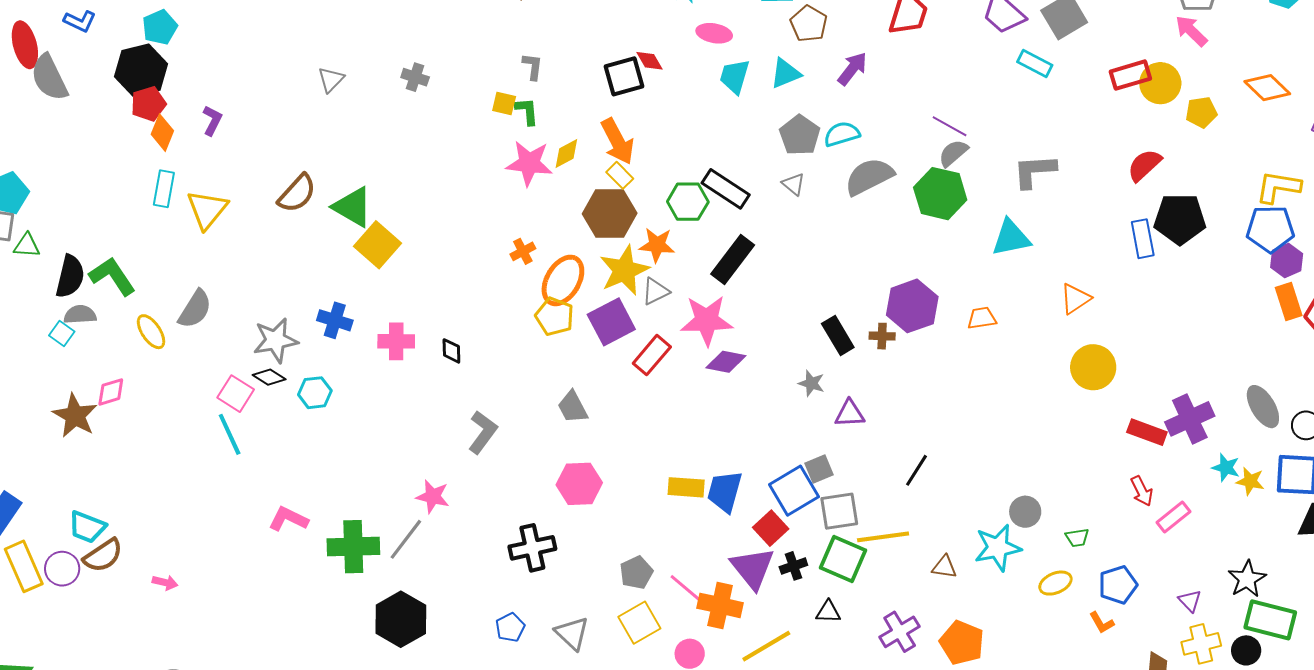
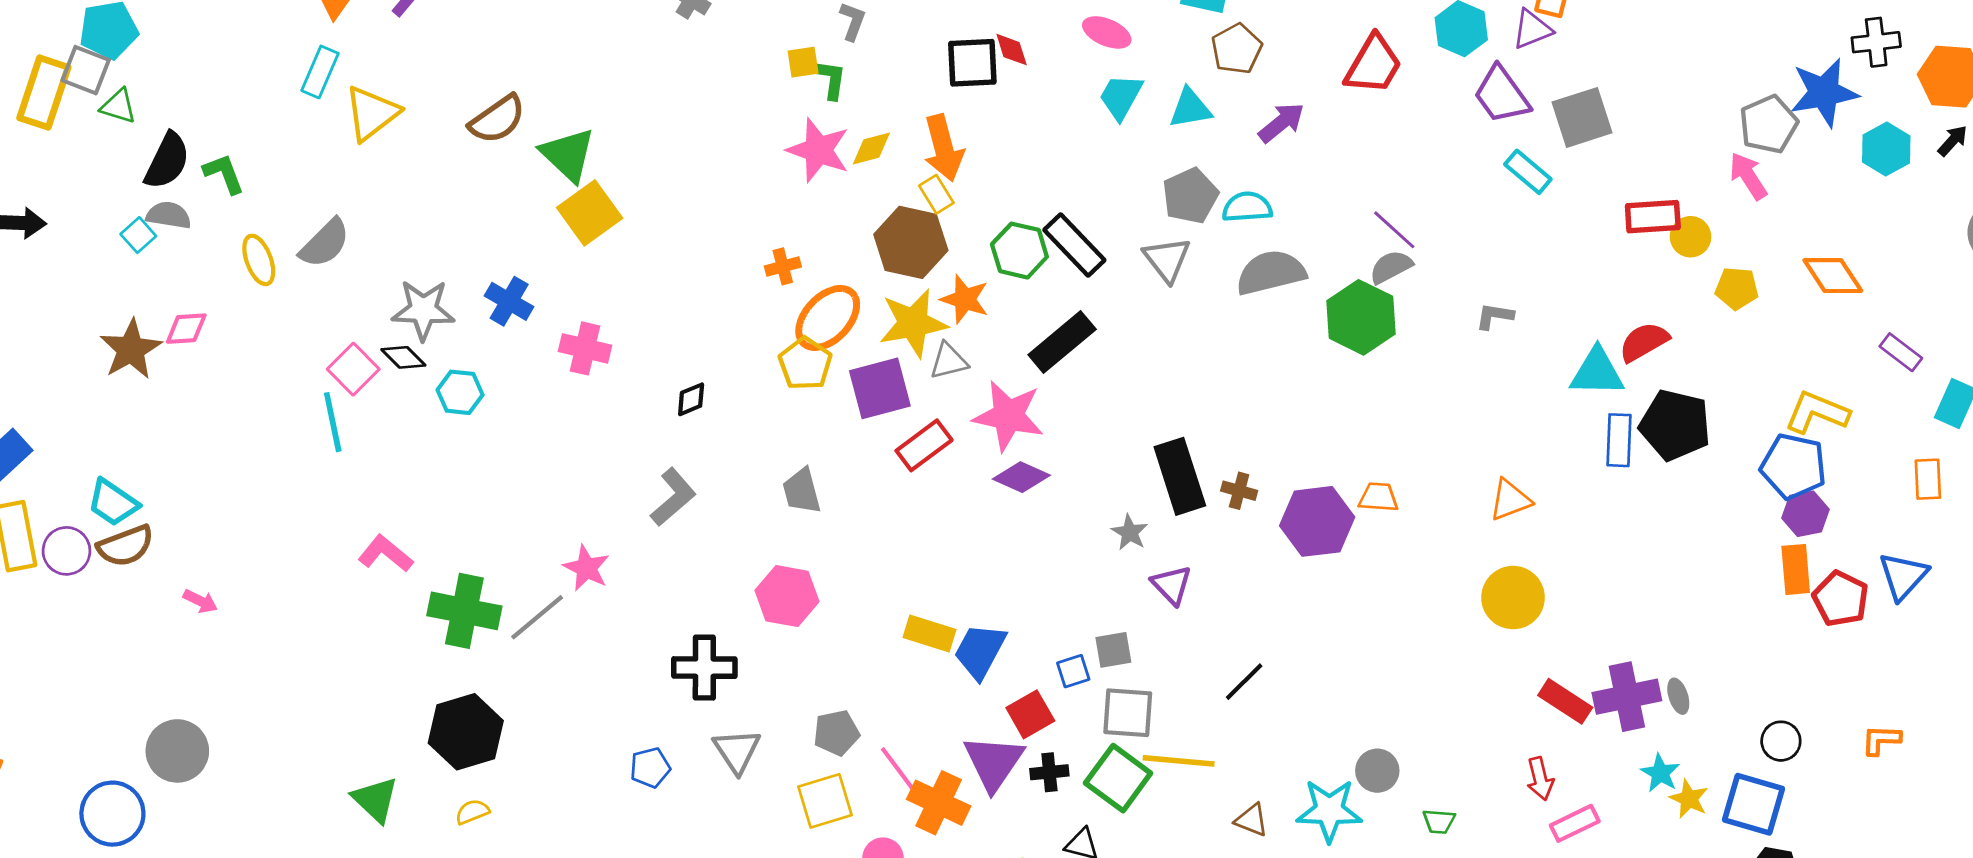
yellow circle: (1160, 83) -> (1691, 237), size x0.7
yellow square: (504, 103) -> (803, 62), turned -35
gray L-shape: (1034, 171) -> (1494, 316), size x0.6
gray triangle: (794, 184) -> (1167, 259), size x1.5
cyan triangle: (1011, 238) -> (1597, 372), moved
green L-shape: (112, 276) -> (224, 174), size x0.7
purple hexagon: (912, 306) -> (1317, 521), moved
black rectangle: (838, 335) -> (1180, 476), size x1.4
black diamond: (451, 351) -> (691, 399), moved, turned 56
gray ellipse: (1263, 407) -> (1678, 696), moved, size x0.6
purple triangle: (850, 414) -> (1172, 585), turned 36
blue square: (794, 491) -> (1073, 671), size x0.5
black hexagon: (401, 619) -> (466, 732), moved
gray triangle: (572, 633) -> (737, 751), moved

